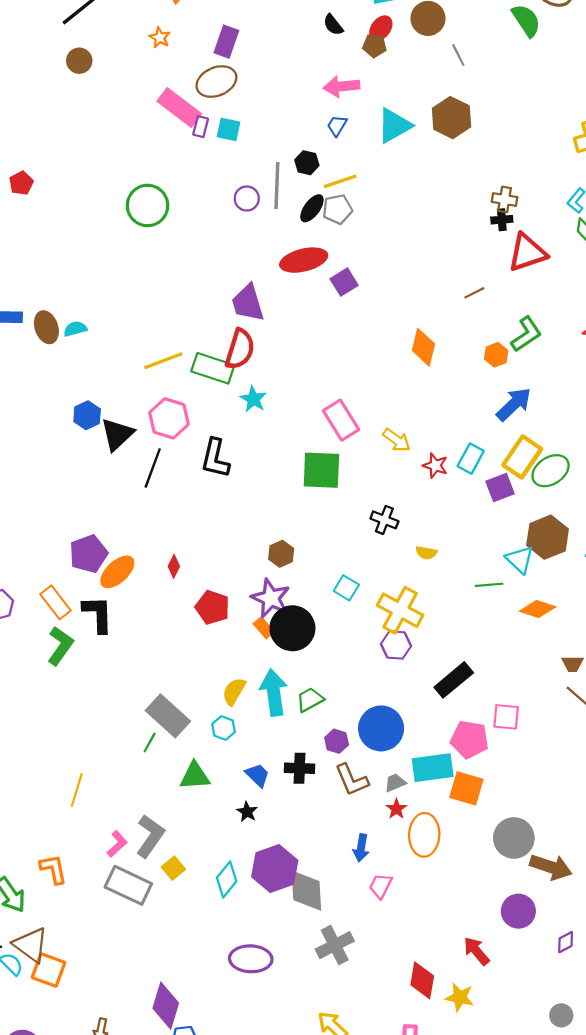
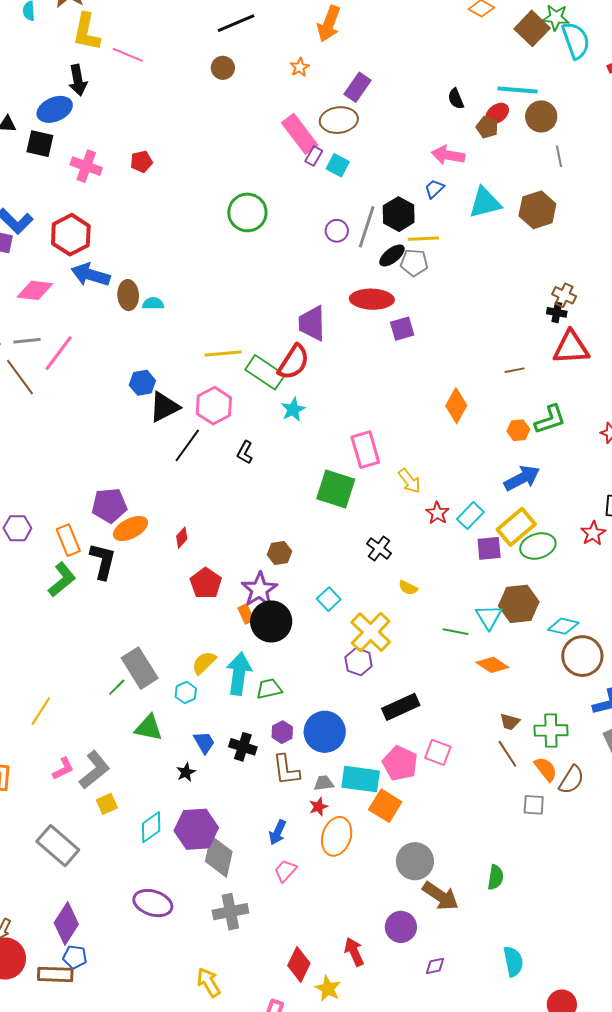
black hexagon: (307, 163) -> (399, 214), size x1.5
black L-shape: (215, 458) -> (245, 452), size x0.6
gray rectangle: (128, 885) -> (58, 846), moved

